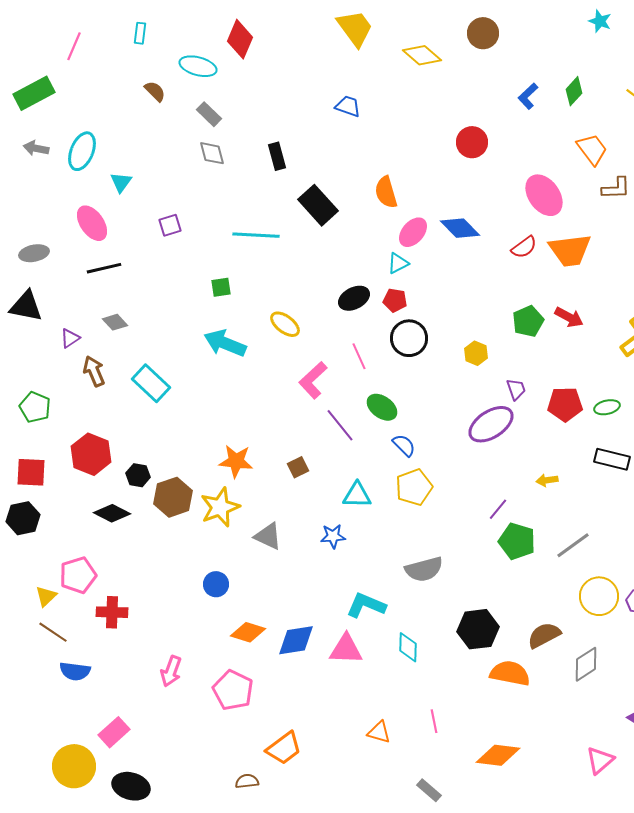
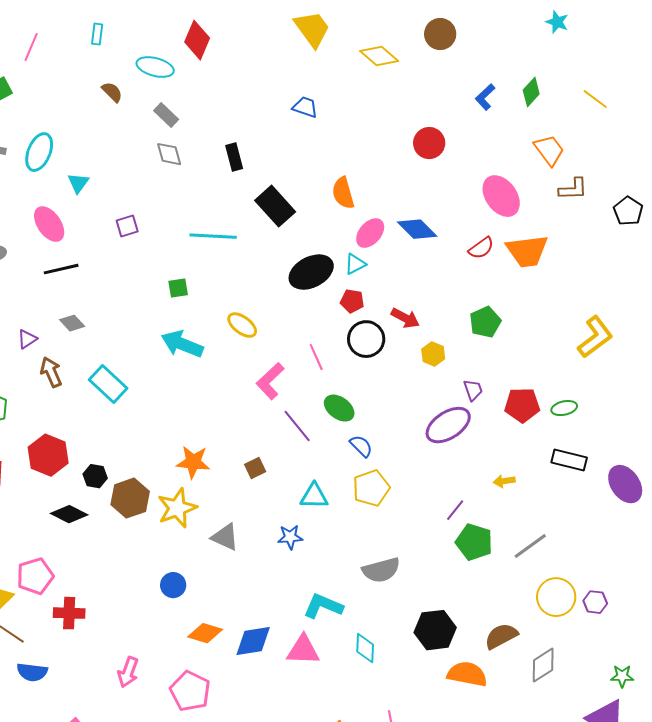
black ellipse: (354, 298) -> (311, 272), moved, size x1.4
red arrow: (569, 317) -> (405, 318), moved

